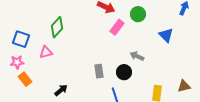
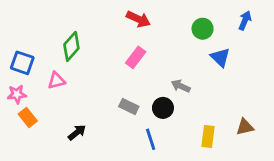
green circle: (138, 14) -> (203, 29), moved
pink rectangle: (117, 27) -> (136, 57), moved
gray rectangle: (99, 71) -> (129, 107), turned -56

